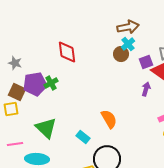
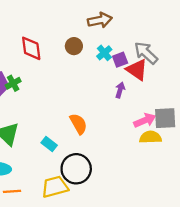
cyan cross: (128, 44) -> (104, 53), moved
brown circle: (121, 54) -> (74, 46), moved

